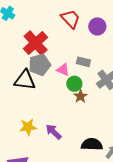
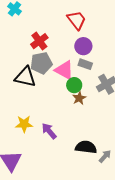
purple circle: (97, 26) -> (83, 46), moved
red cross: (36, 43) -> (39, 41), size x0.7
pink triangle: (63, 70) -> (64, 70), size x1.5

